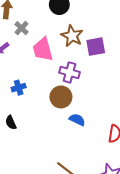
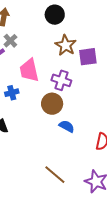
gray cross: (22, 28) -> (10, 41), moved
pink trapezoid: (43, 49) -> (29, 70), moved

